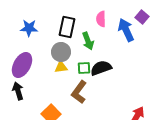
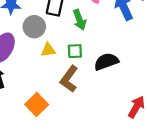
gray circle: (61, 52) -> (34, 27), moved
black semicircle: (101, 68) -> (106, 62), moved

